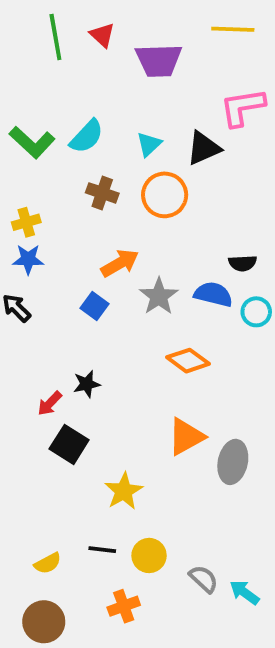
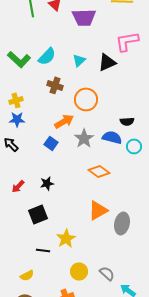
orange circle: (165, 195) -> (86, 99), moved
red arrow: (50, 403) -> (18, 186), moved
black square: (69, 444) -> (38, 214), turned 36
black line: (102, 550) -> (43, 250), moved
gray semicircle: (204, 579) -> (107, 273), moved

